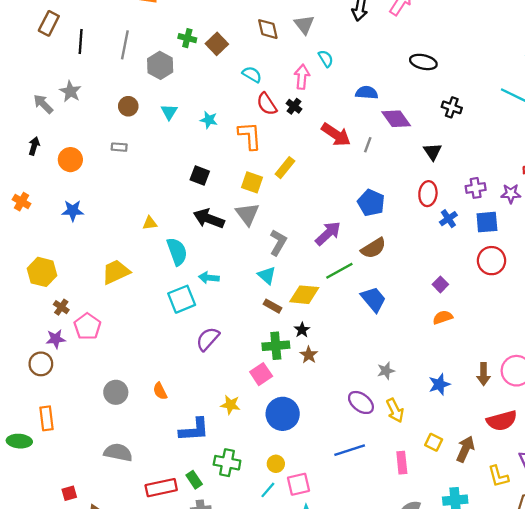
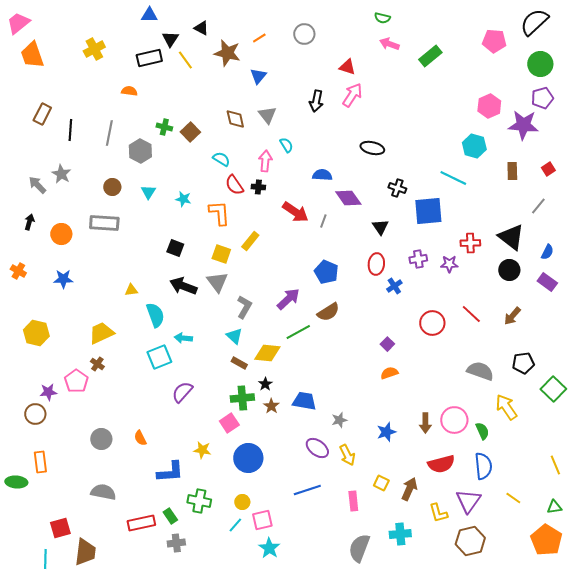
black cross: (294, 106) -> (258, 187), turned -32
gray rectangle: (119, 147) -> (104, 223), size x2.0
blue square: (487, 222) -> (428, 211), moved, size x1.4
blue trapezoid: (373, 299) -> (304, 401), moved, turned -40
brown cross: (61, 307) -> (97, 364), moved
red square: (69, 493) -> (60, 528), size x1.5

